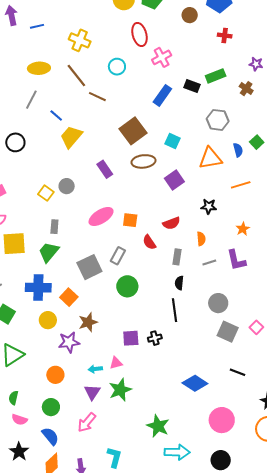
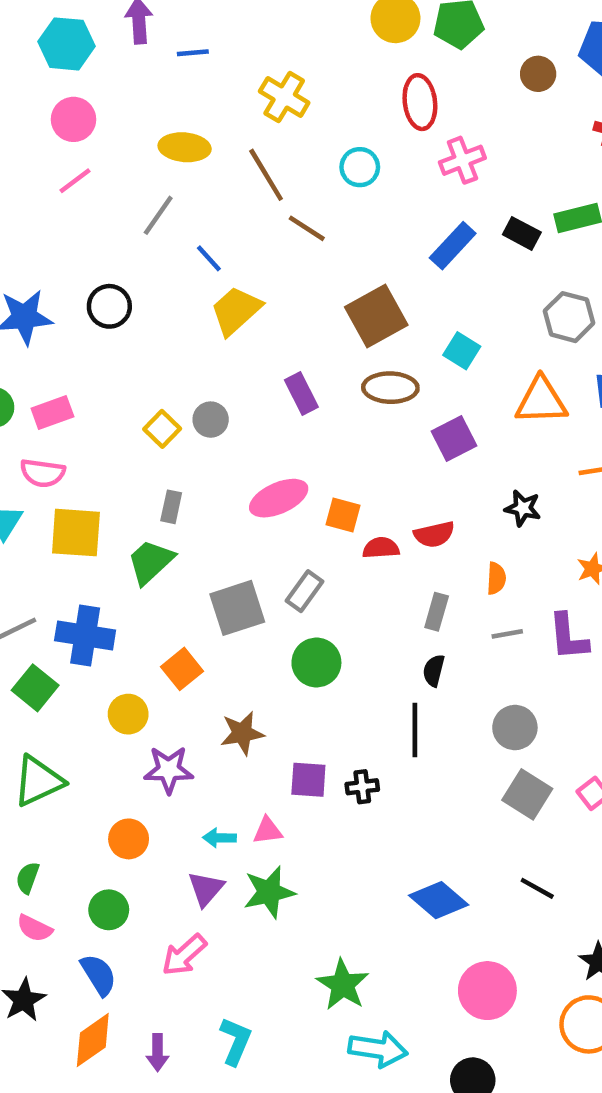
red semicircle: (149, 242) -> (381, 548), moved, turned 112
blue cross: (38, 288) -> (85, 635), moved
brown star: (88, 322) -> (242, 733), moved

